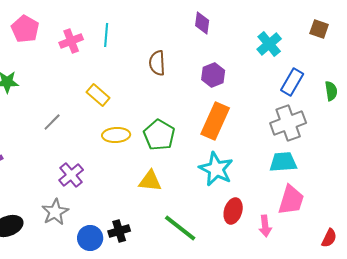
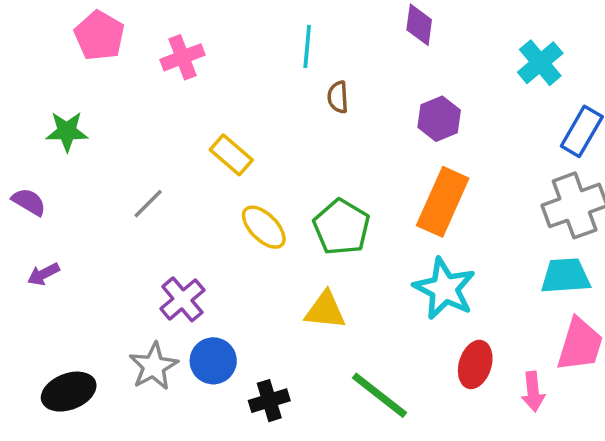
cyan line: (106, 35) -> (307, 46), moved
brown semicircle: (157, 63) -> (338, 97), size x0.7
yellow ellipse: (116, 135) -> (264, 227), turned 48
blue circle: (90, 238) -> (213, 361), moved

